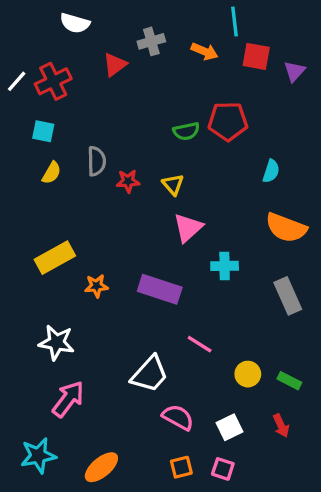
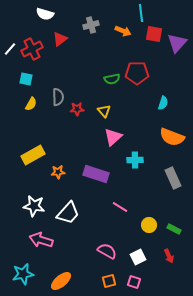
red triangle: (115, 65) -> (60, 39), moved
purple triangle: (294, 71) -> (177, 43), size x1.5
white trapezoid: (150, 374) -> (68, 213), moved
pink arrow: (68, 399) -> (41, 240), turned -110

